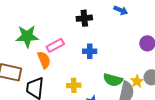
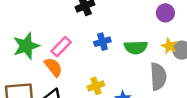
green semicircle: (113, 80) -> (136, 47), moved
yellow star: (137, 81) -> (169, 46), moved

